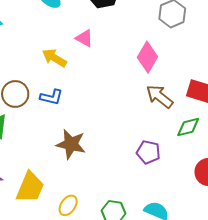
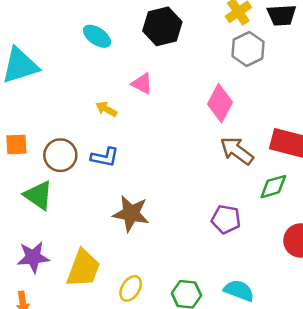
yellow arrow: (54, 58) -> (106, 109), size x0.7

